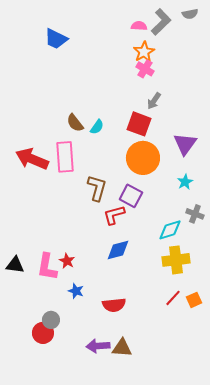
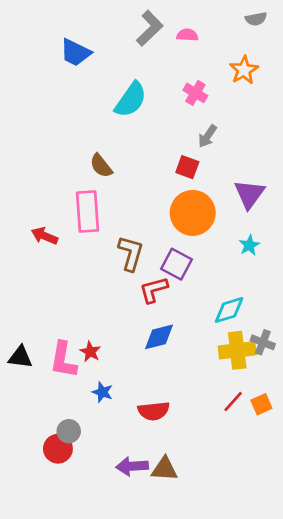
gray L-shape: (161, 22) -> (150, 28), moved
orange star: (144, 52) -> (244, 70), moved
red square: (139, 124) -> (187, 167), size x0.7
cyan semicircle: (97, 127) -> (131, 100), moved, size x1.8
red arrow: (32, 159) -> (44, 236), moved, size x0.6
gray cross: (195, 214) -> (263, 342), moved

